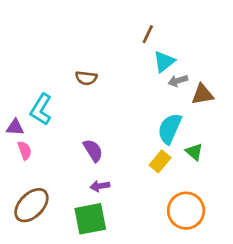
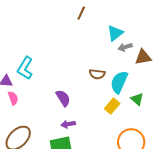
brown line: (148, 34) -> (81, 13), moved
brown semicircle: (86, 78) -> (97, 74), moved

